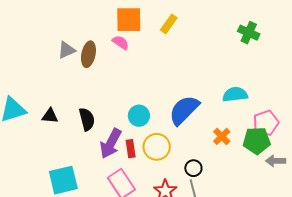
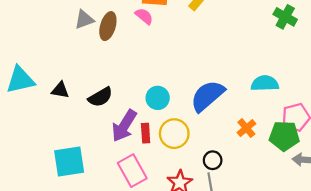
black semicircle: (87, 119) -> (100, 97), turned 70

